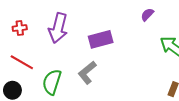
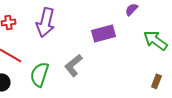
purple rectangle: (101, 39) -> (103, 33), moved

